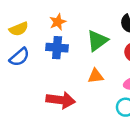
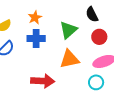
orange triangle: (96, 76) -> (69, 59), size x1.5

